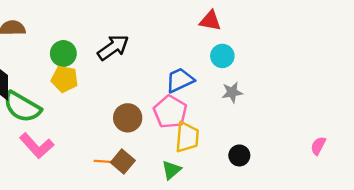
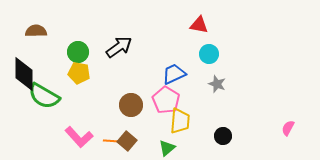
gray star: (232, 92) -> (217, 84), turned 30
pink L-shape: (37, 146) -> (79, 137), moved

